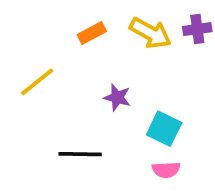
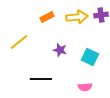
yellow arrow: (150, 33) -> (77, 17), turned -35
cyan square: (164, 129) -> (90, 57), moved

